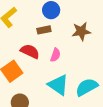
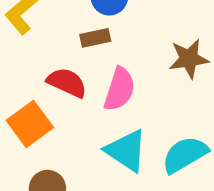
brown star: (81, 31) -> (189, 59), moved
pink semicircle: (55, 55) -> (120, 89), size x1.5

